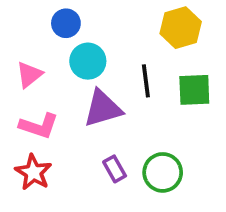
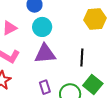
black line: (146, 81) -> (82, 57), moved
green square: (194, 90) -> (93, 85), moved, turned 30

